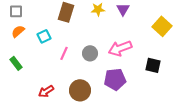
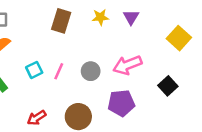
cyan square: (44, 36) -> (34, 70), moved
black square: (153, 65) -> (168, 86), turned 35

